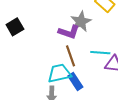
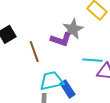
brown line: (71, 56) -> (34, 52), moved

